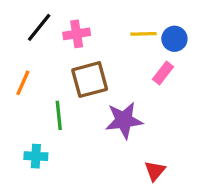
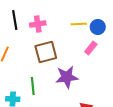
black line: (39, 27) -> (15, 20), turned -48
green line: (59, 115) -> (33, 86), moved

